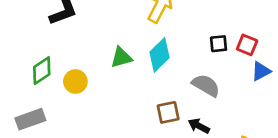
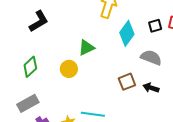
cyan diamond: (160, 55) -> (127, 33), moved
yellow circle: (75, 82) -> (69, 69), moved

